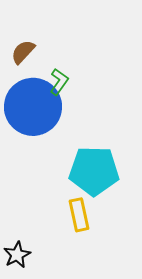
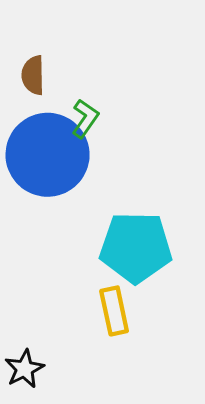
brown semicircle: (23, 52) -> (33, 75), turned -44

